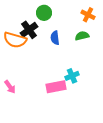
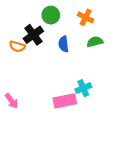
orange cross: (88, 15) -> (86, 17), moved
orange semicircle: (15, 40) -> (17, 46), size x0.6

